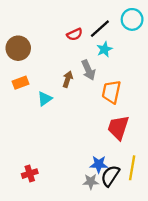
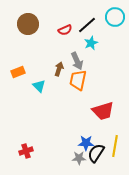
brown circle: (18, 48) -> (28, 24), moved
orange trapezoid: (111, 92) -> (78, 80), moved
cyan triangle: (45, 99) -> (39, 86), turned -40
red trapezoid: (118, 128) -> (103, 111), turned -125

